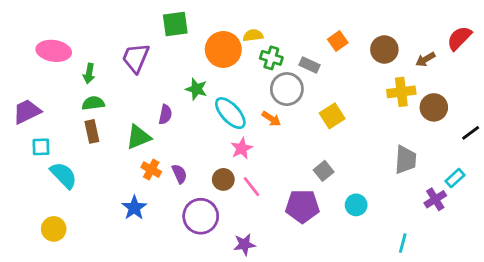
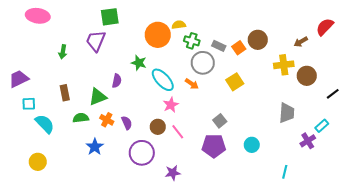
green square: (175, 24) -> (110, 17), moved
orange square: (338, 41) -> (239, 48), moved
brown circle: (384, 49) -> (258, 40), moved
pink ellipse: (54, 51) -> (38, 16), moved
green semicircle: (93, 103) -> (81, 118), moved
gray square: (324, 171) -> (220, 121), moved

